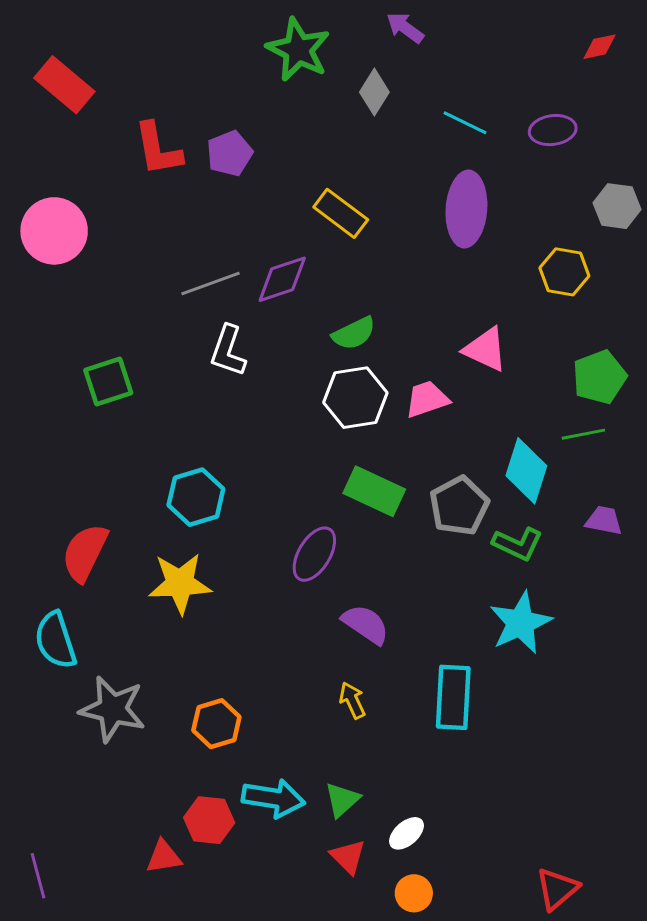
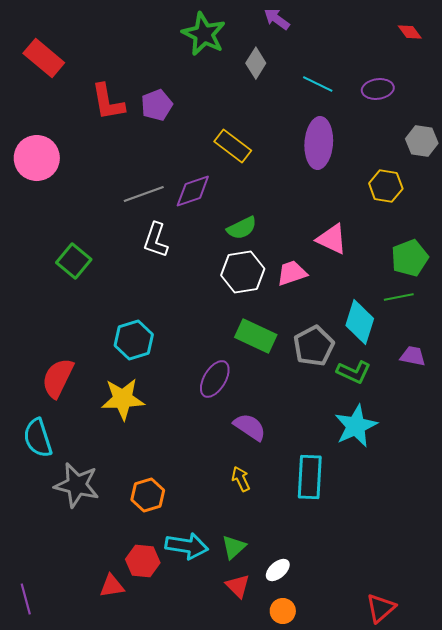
red diamond: (600, 47) -> (410, 32), turned 65
green square: (108, 382) -> (74, 261), turned -32

